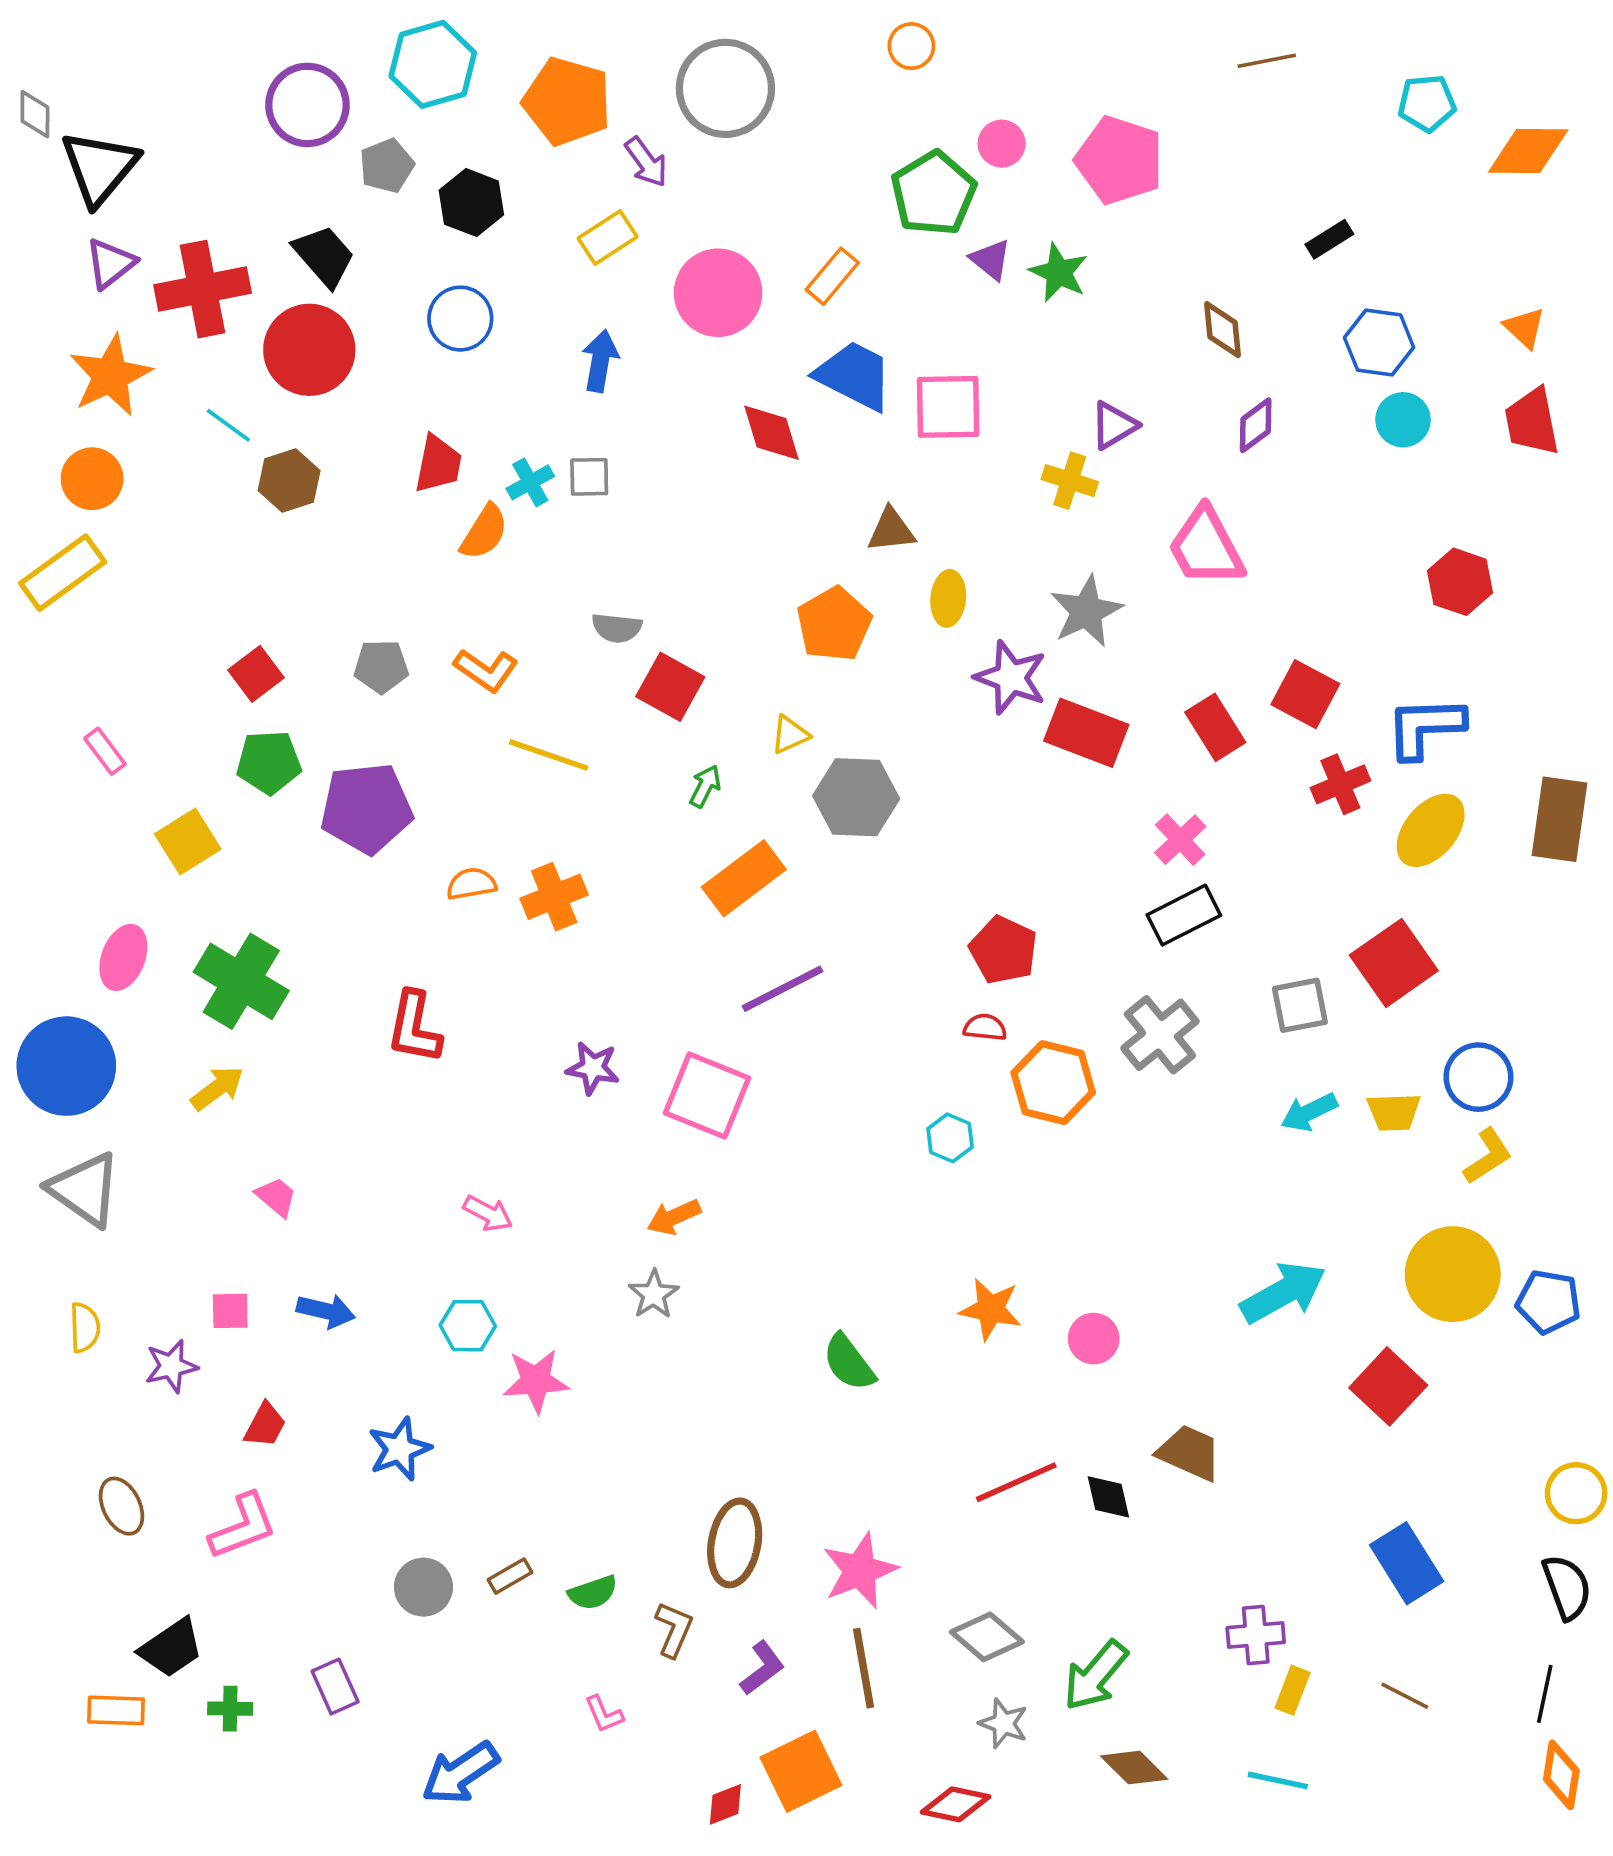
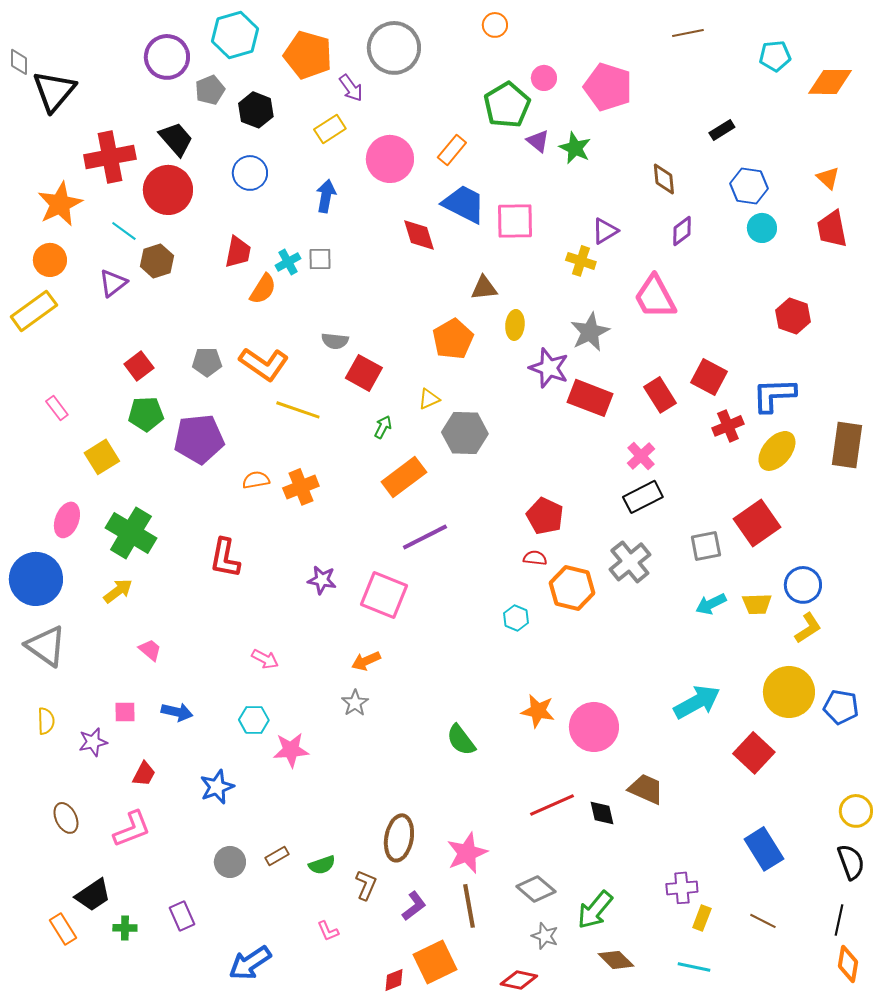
purple triangle: (110, 263) -> (113, 283), moved
orange L-shape: (486, 670) -> (264, 364), size x1.4
pink circle: (1094, 1339) -> (594, 727), size x1.8
orange rectangle: (116, 1710) -> (63, 929), turned 56

